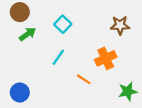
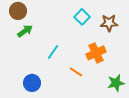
cyan square: (63, 24) -> (82, 17), moved
blue circle: (20, 92) -> (32, 83), moved

